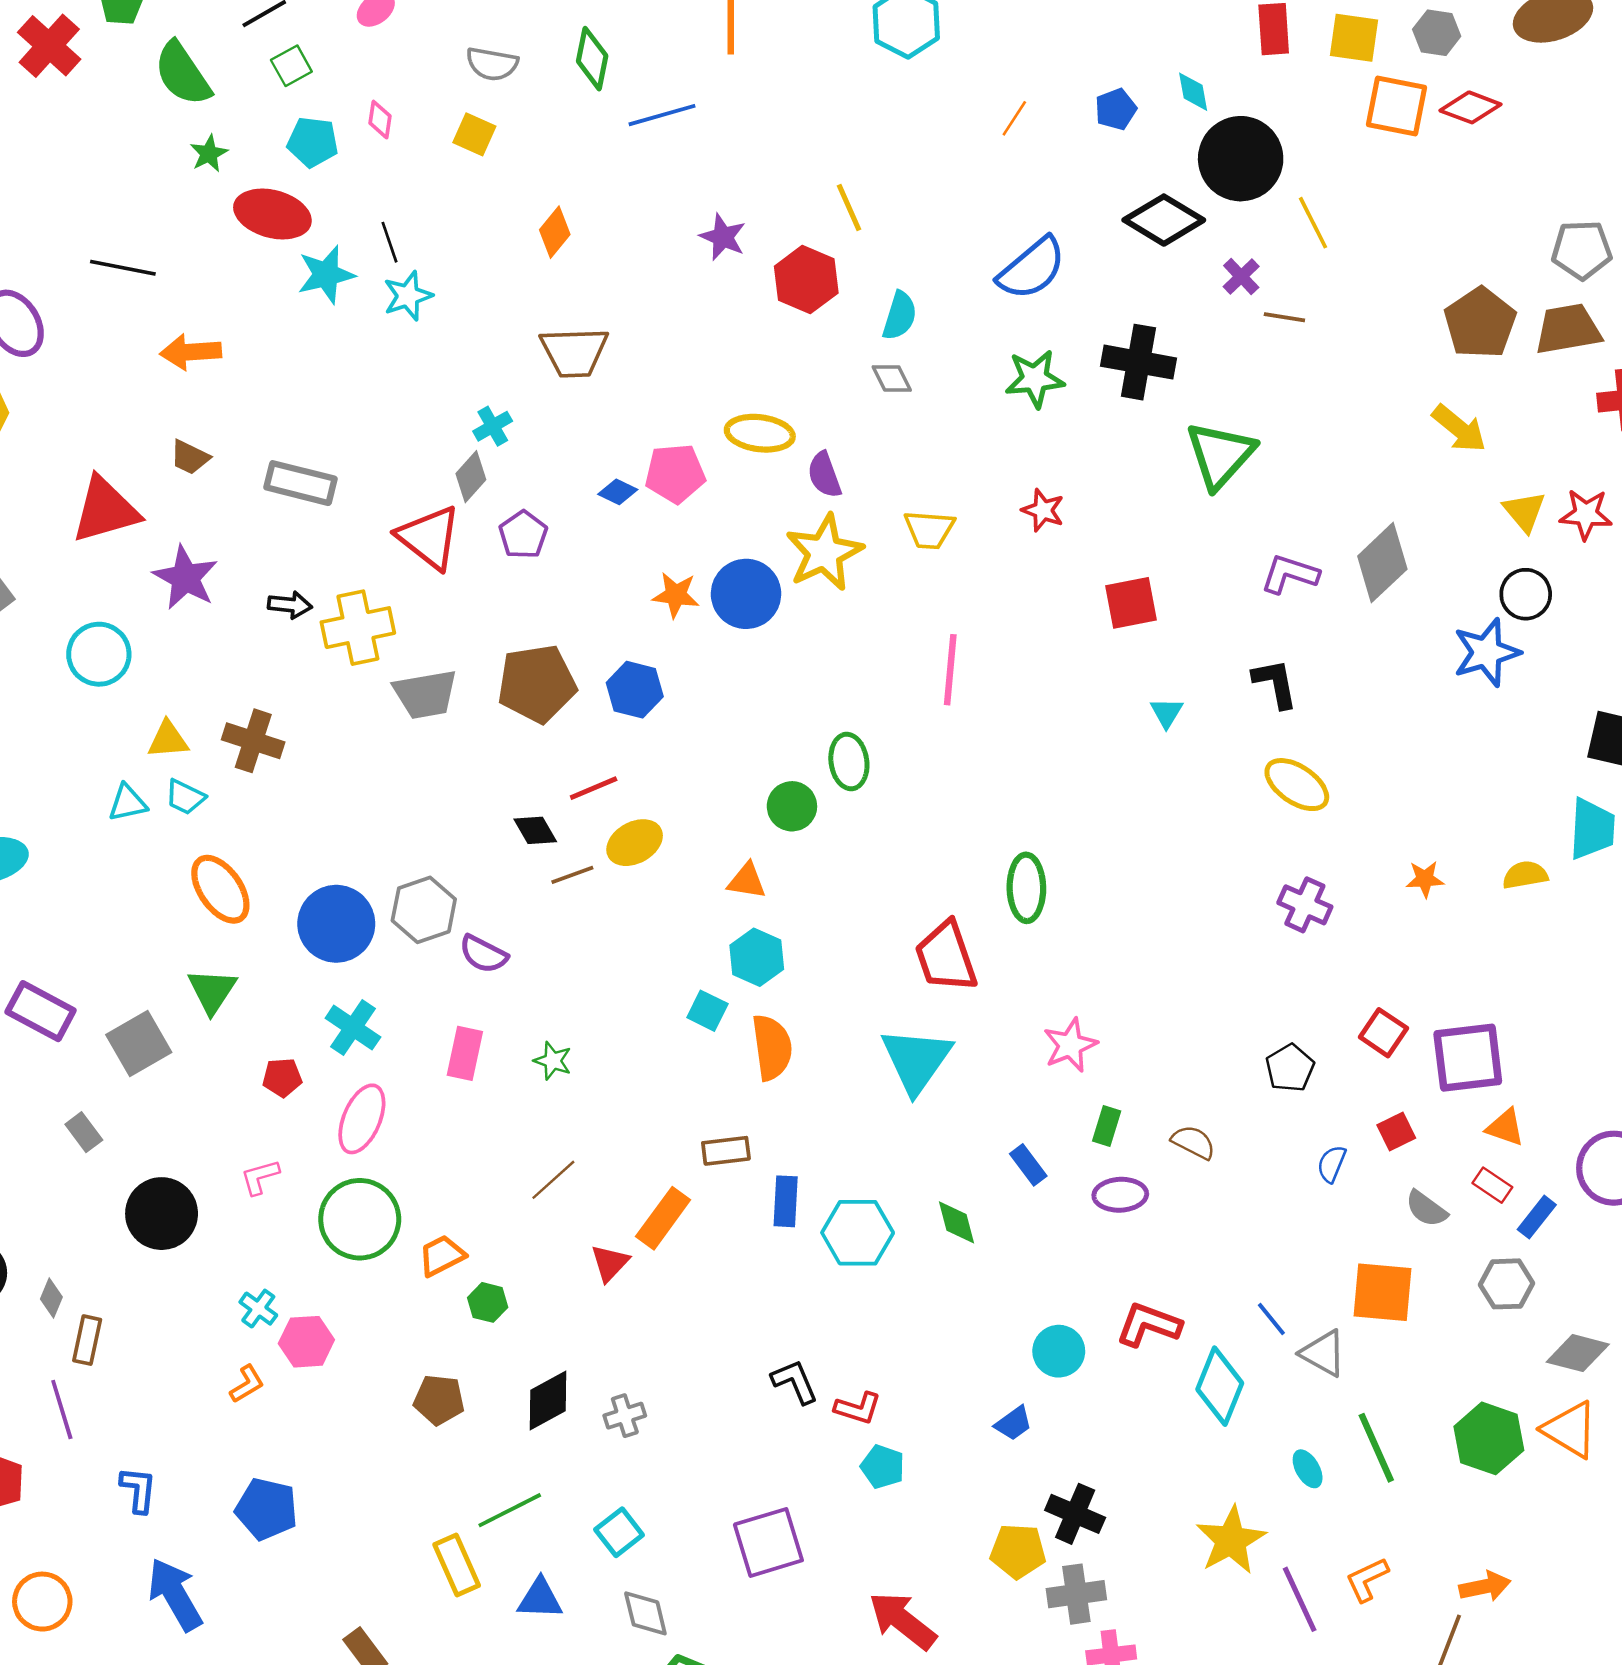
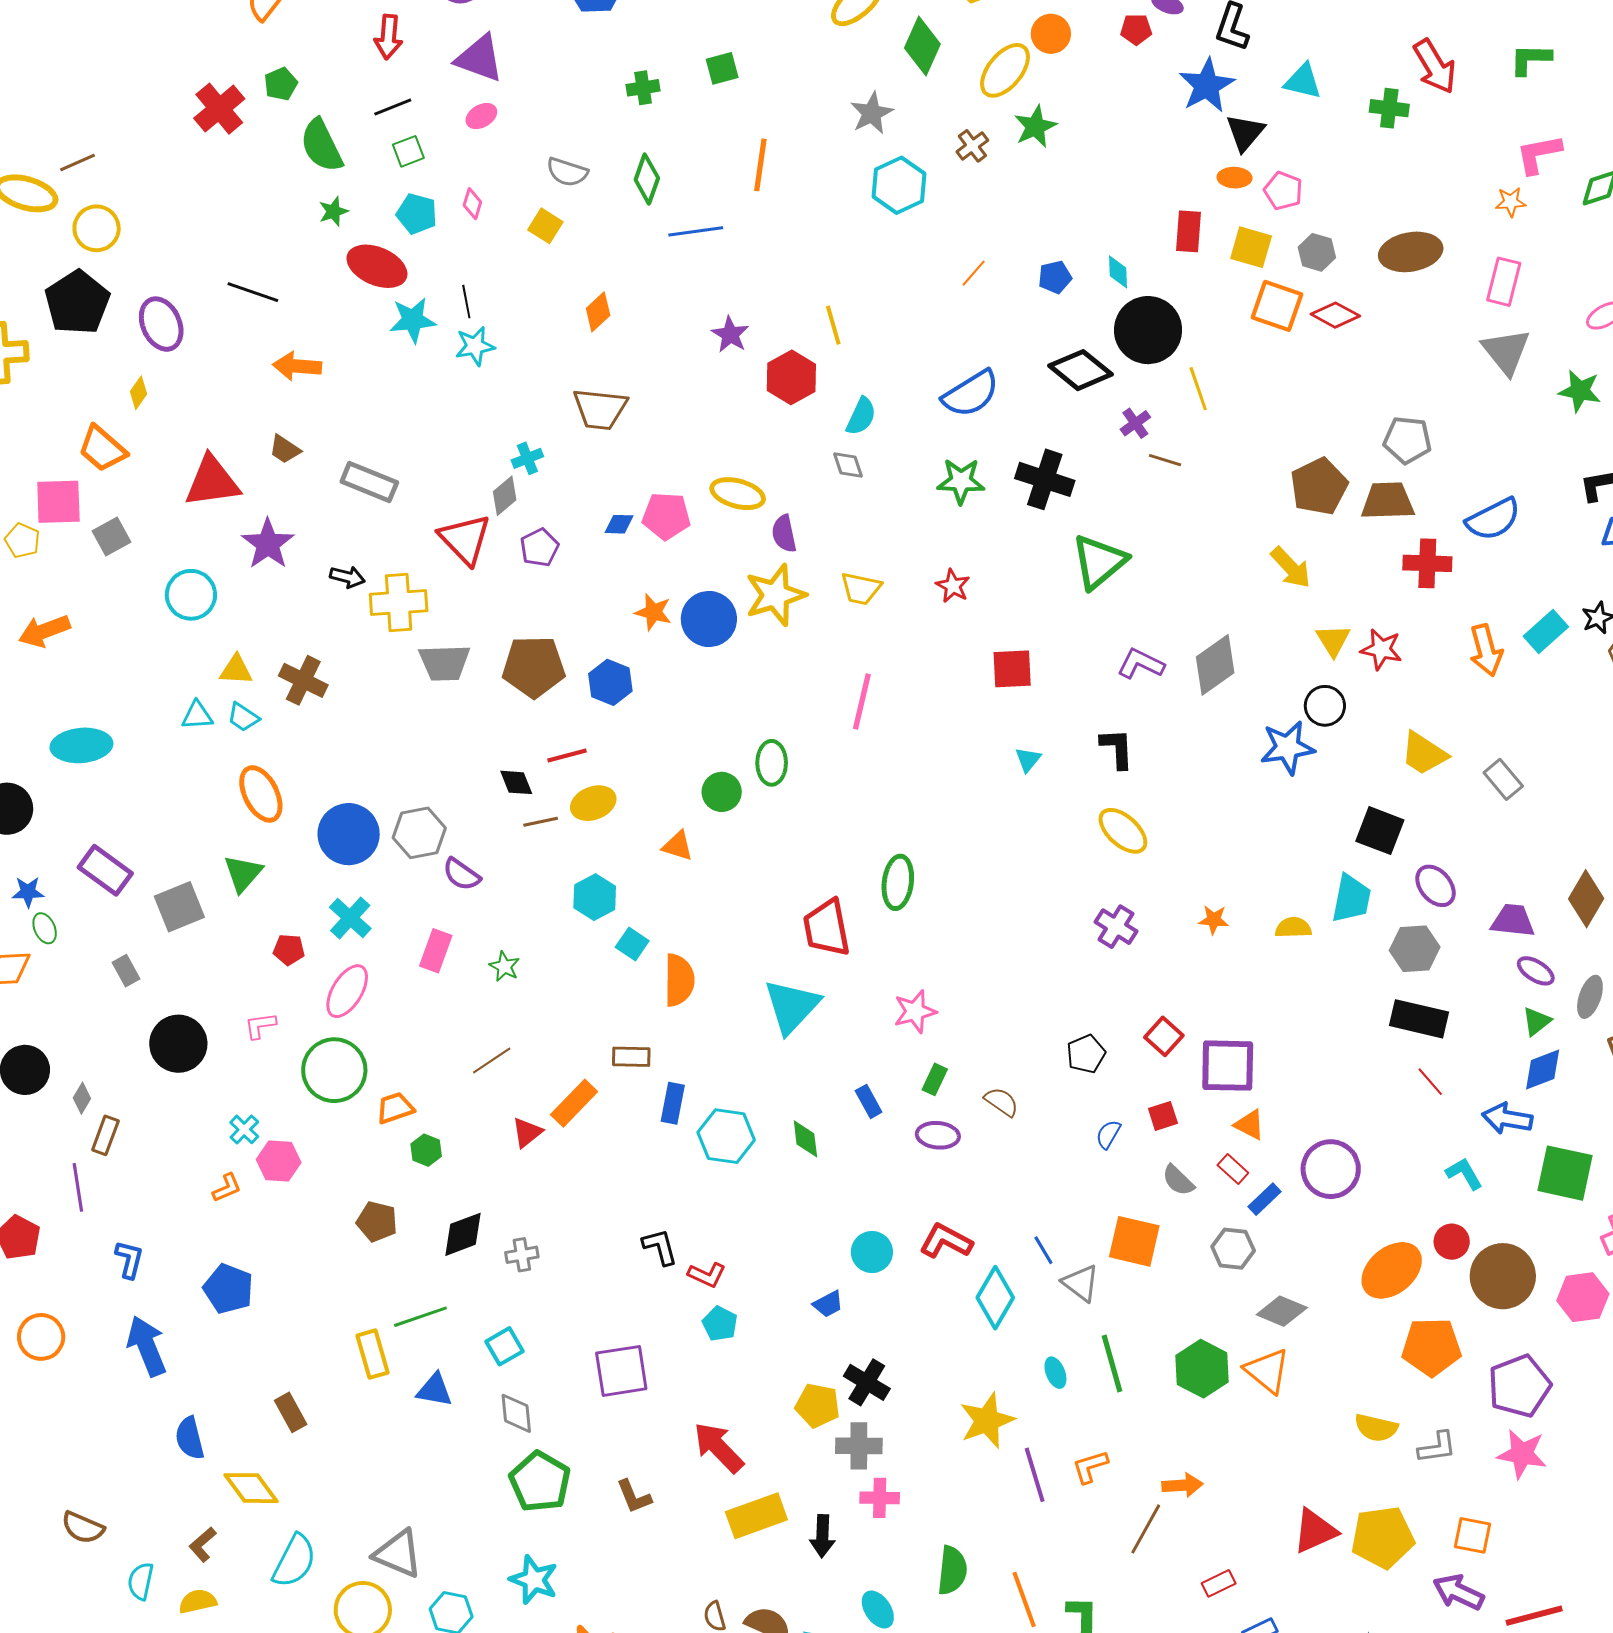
blue diamond: (618, 492) -> (619, 524), turned -32
cyan hexagon: (757, 957) -> (595, 897), moved

